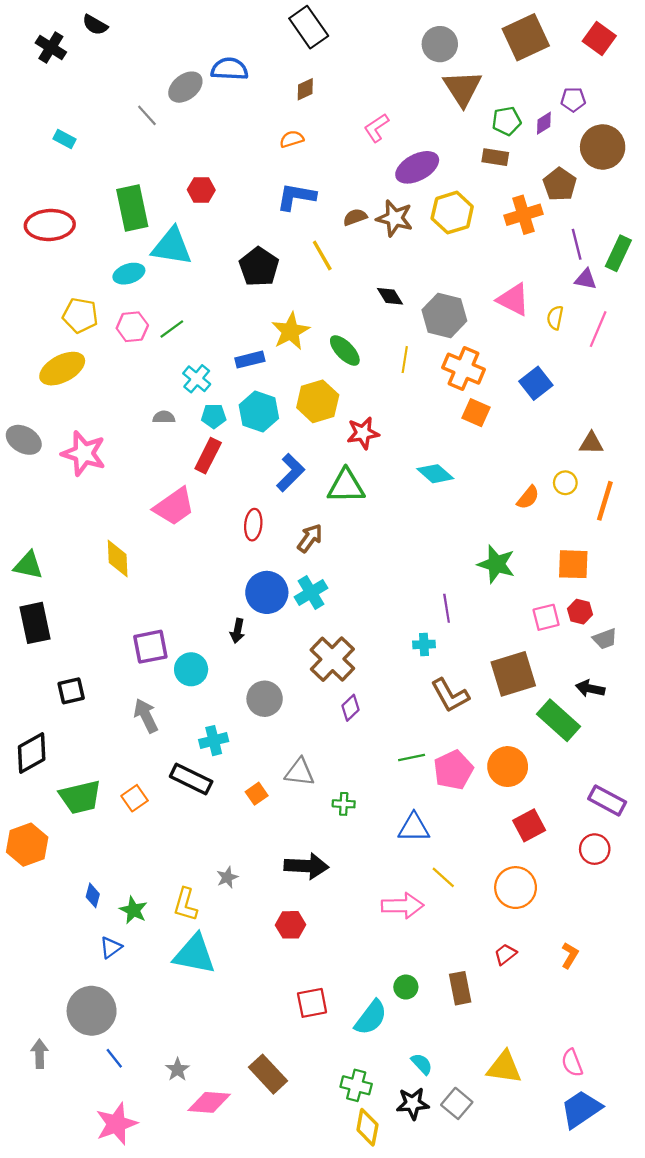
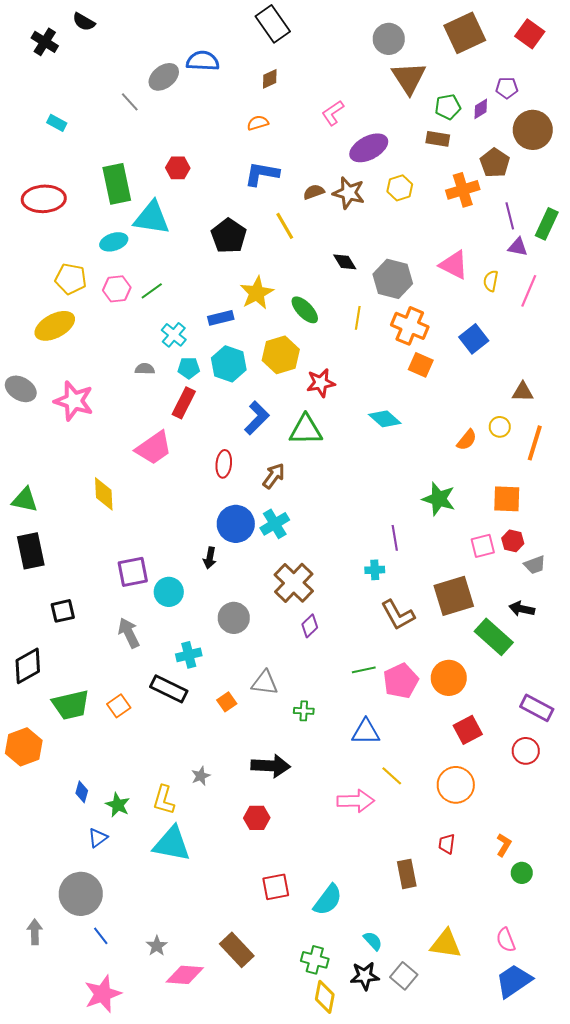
yellow hexagon: (452, 213) -> (400, 188), size x0.7
red trapezoid: (505, 954) -> (447, 844), turned -45
green circle: (406, 987) -> (522, 873), moved

